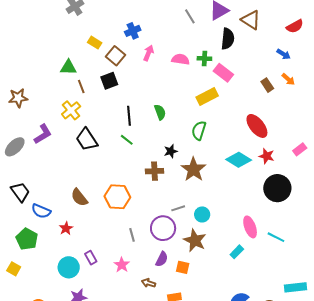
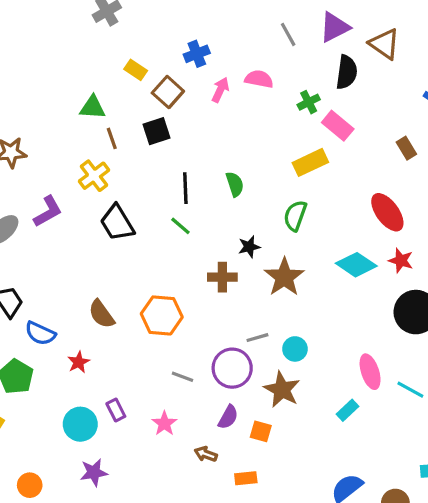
pink semicircle: (180, 59) -> (259, 79), moved
green cross: (204, 59) -> (309, 102), turned -32
gray line: (132, 235) -> (183, 377), turned -56

